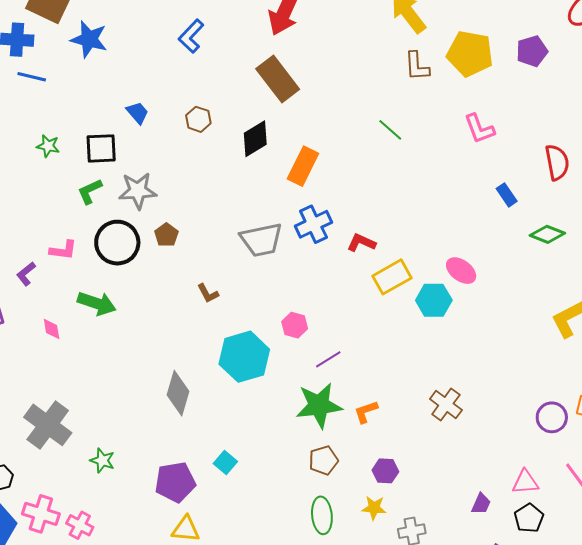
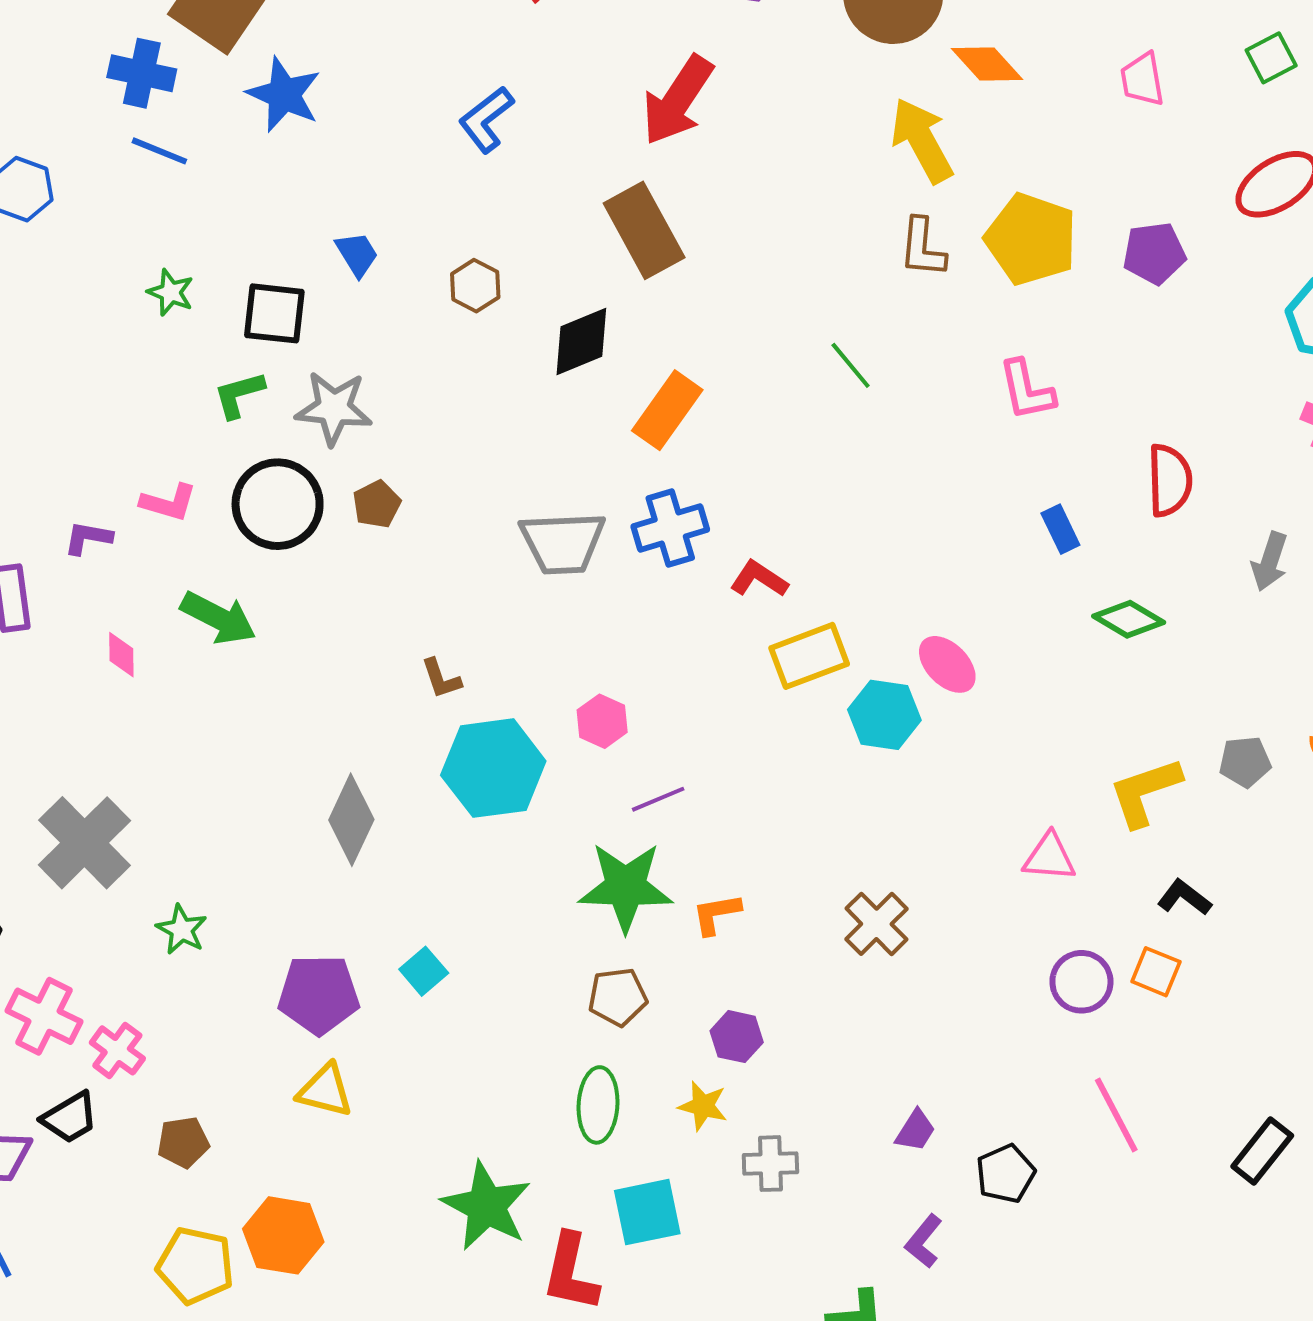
purple L-shape: (26, 274) -> (88, 538), turned 40
brown L-shape: (208, 293) -> (441, 679), moved
pink triangle: (525, 482) -> (1049, 857), moved

